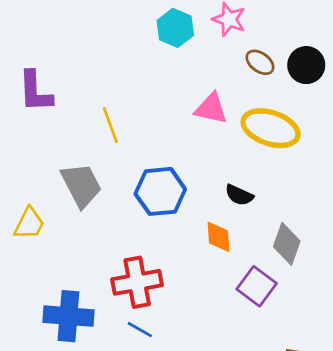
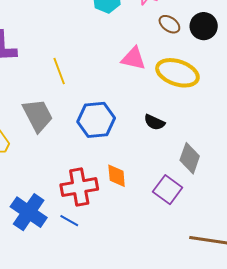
orange diamond: (219, 237) -> (117, 176), moved
blue cross: (68, 316) -> (29, 212), turned 30
blue line: (140, 330) -> (69, 221), moved

